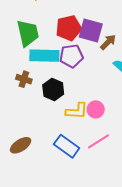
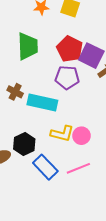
red pentagon: (69, 28) -> (70, 49), turned 30
cyan rectangle: (44, 56) -> (42, 102), moved
black hexagon: (53, 89) -> (24, 144), moved

